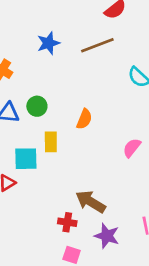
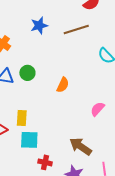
yellow rectangle: (51, 142) -> (22, 118), moved
cyan square: (26, 159) -> (29, 140), moved
brown arrow: (91, 202) -> (81, 146), moved

